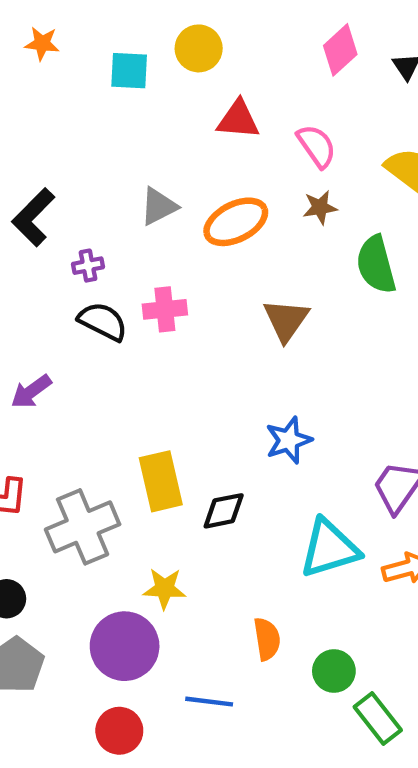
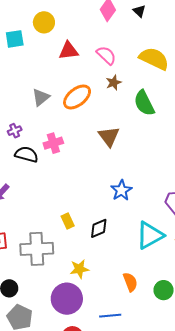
yellow rectangle: (161, 481) -> (68, 221), size x0.6
gray cross: (83, 527) -> (37, 249), turned 32

